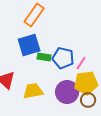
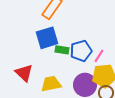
blue pentagon: (63, 58) -> (81, 51), turned -30

